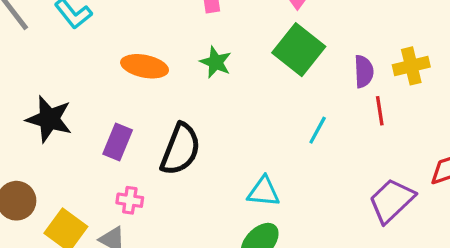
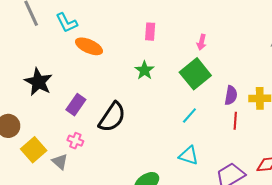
orange ellipse: (145, 66) -> (89, 46), moved
cyan line: (318, 130) -> (189, 116), moved
cyan triangle: (264, 192) -> (189, 156), moved

